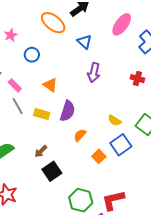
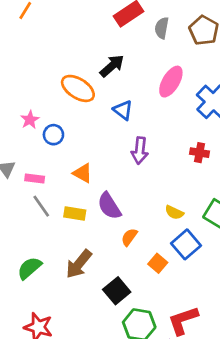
pink star: (11, 35) -> (30, 120), moved
pink rectangle: (15, 85) -> (35, 179), turned -32
purple semicircle: (67, 111) -> (109, 206), turned 135
brown arrow: (41, 151) -> (79, 264), size x1.6
black square: (52, 171) -> (117, 291), moved

